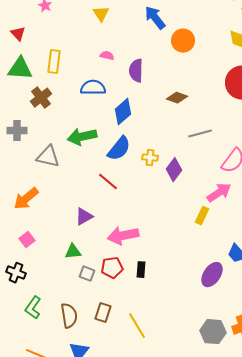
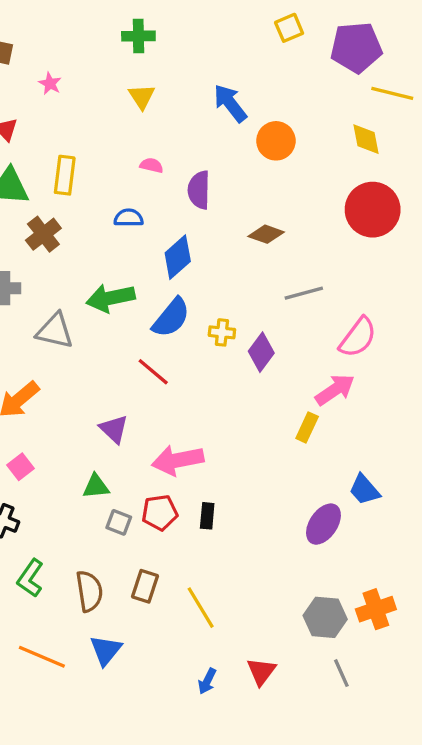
blue semicircle: (93, 88) -> (129, 218), size x0.7
purple triangle: (84, 217) -> (114, 429), turned -48

